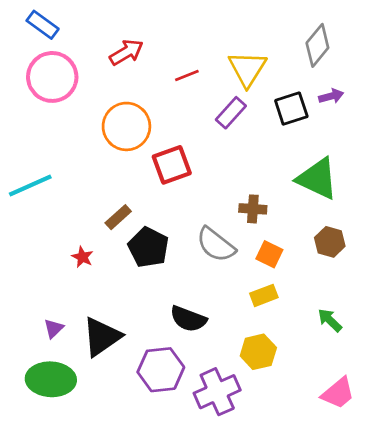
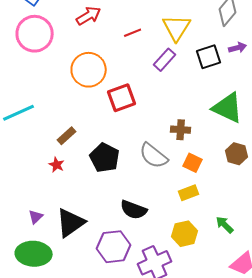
brown rectangle: (118, 217) -> (67, 136), moved
green arrow: (330, 320) -> (225, 225), moved

